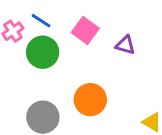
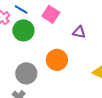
purple triangle: (125, 45) -> (79, 32), moved

